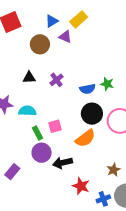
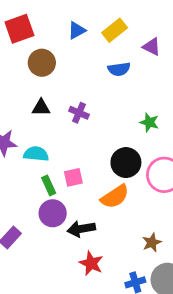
purple triangle: (65, 37) -> (152, 47), moved
brown circle: (40, 44) -> (42, 63), moved
purple cross: (56, 80) -> (79, 113), turned -32
blue semicircle: (88, 89) -> (119, 69), moved
red star: (81, 186) -> (91, 263), moved

